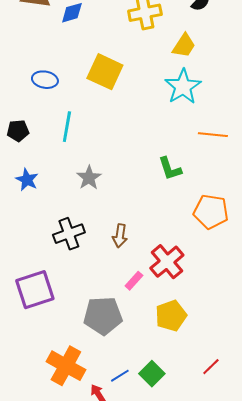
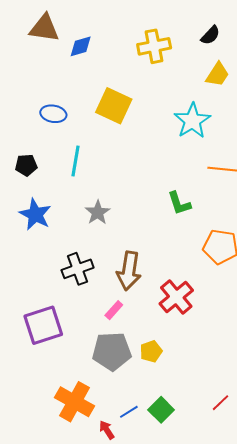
yellow trapezoid: (184, 46) -> (217, 75), moved
blue star: (27, 180) -> (35, 214), size x1.4
brown arrow: (120, 236) -> (129, 271), size x1.6
pink rectangle: (134, 281) -> (114, 310), moved
yellow pentagon: (171, 316) -> (151, 351), moved, size x0.7

